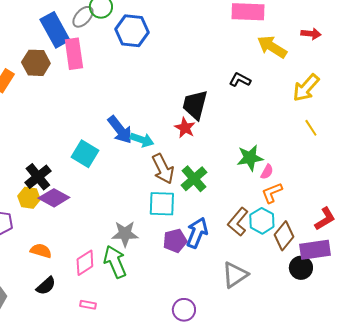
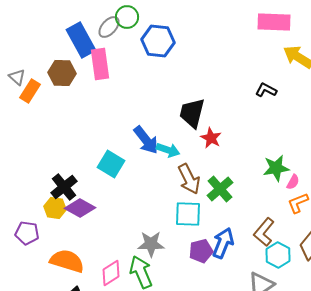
black trapezoid: (195, 105) -> (192, 113), moved
cyan hexagon: (262, 221) -> (278, 255), moved
orange semicircle: (41, 251) -> (67, 261), size x1.6

